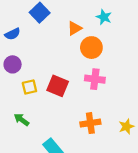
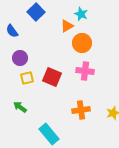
cyan star: (104, 17) -> (81, 14), moved
blue semicircle: (13, 34) -> (12, 31), turned 80
purple circle: (13, 64) -> (20, 58), moved

